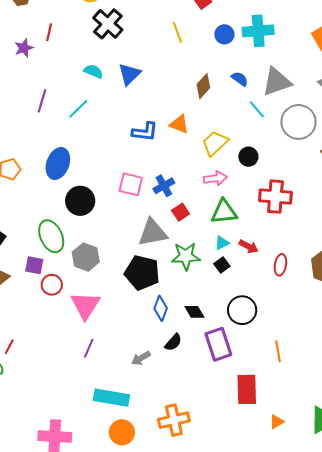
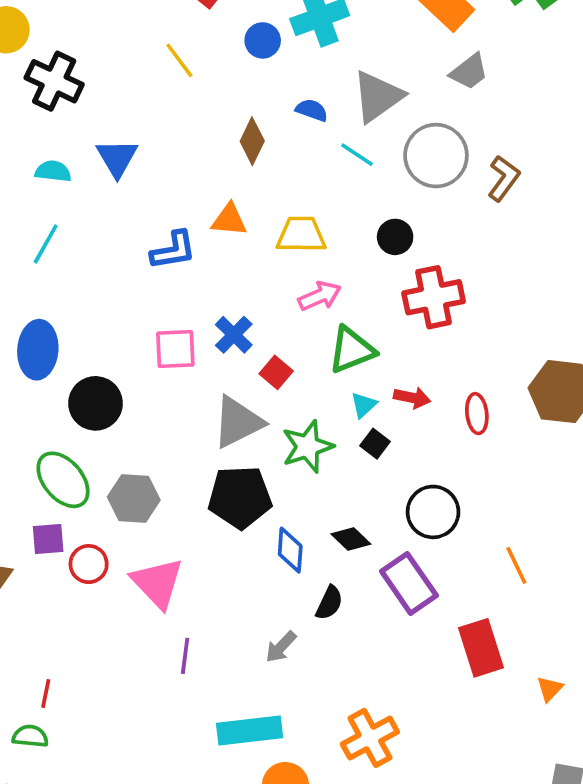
yellow trapezoid: (215, 143) -> (301, 235), turned 60
black circle: (248, 157) -> (395, 237), moved

